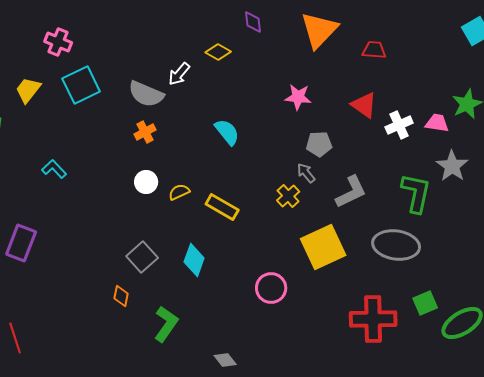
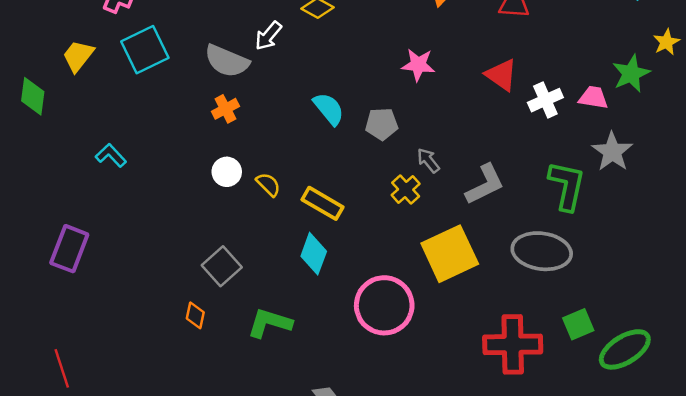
gray pentagon: (319, 144) -> (382, 124), moved
yellow semicircle: (179, 192) -> (268, 184), turned 70
cyan diamond: (194, 260) -> (314, 254), moved
pink circle: (271, 288) -> (384, 305), size x1.5
green L-shape: (166, 324) -> (270, 323), moved, turned -108

